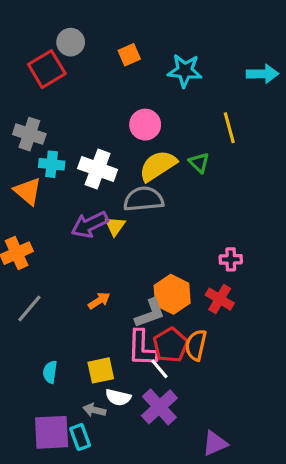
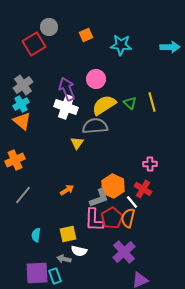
yellow line: (229, 128) -> (152, 102), moved
gray cross: (29, 134) -> (23, 85), turned 36
cyan cross: (52, 164) -> (21, 104), moved, turned -35
purple arrow: (90, 224) -> (67, 89), moved, turned 95
white line: (159, 369) -> (132, 202), moved
purple cross: (159, 407) -> (124, 252), moved

